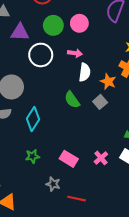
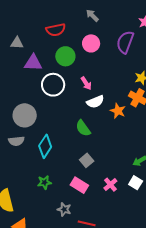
pink circle: (79, 23) -> (91, 43), moved
pink arrow: (75, 53) -> (86, 83), turned 48
white semicircle: (85, 72) -> (95, 102), turned 60
gray square: (100, 102) -> (87, 160), moved

